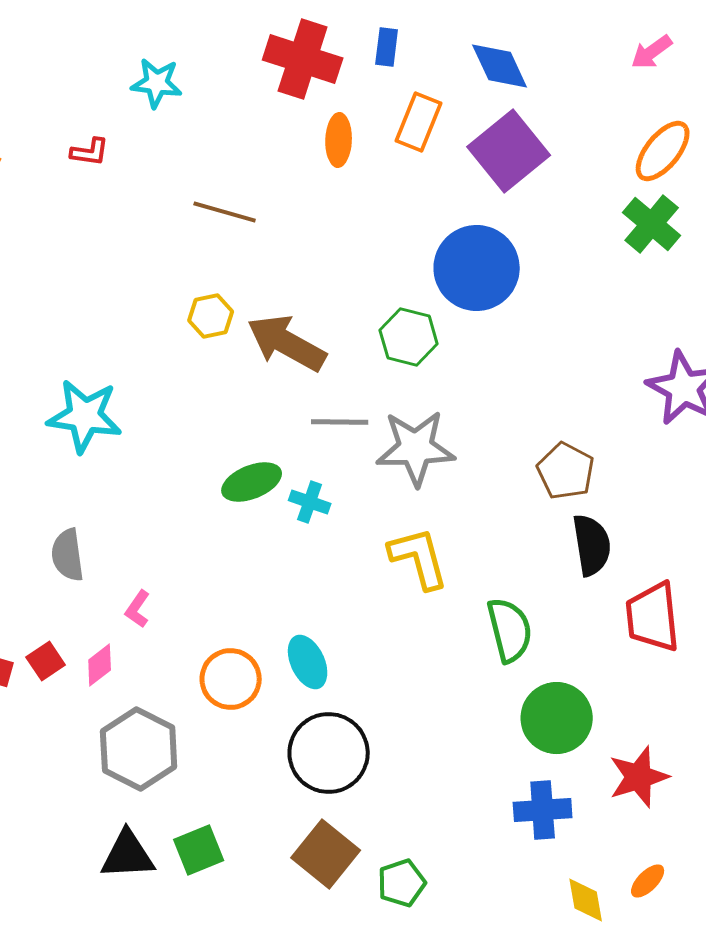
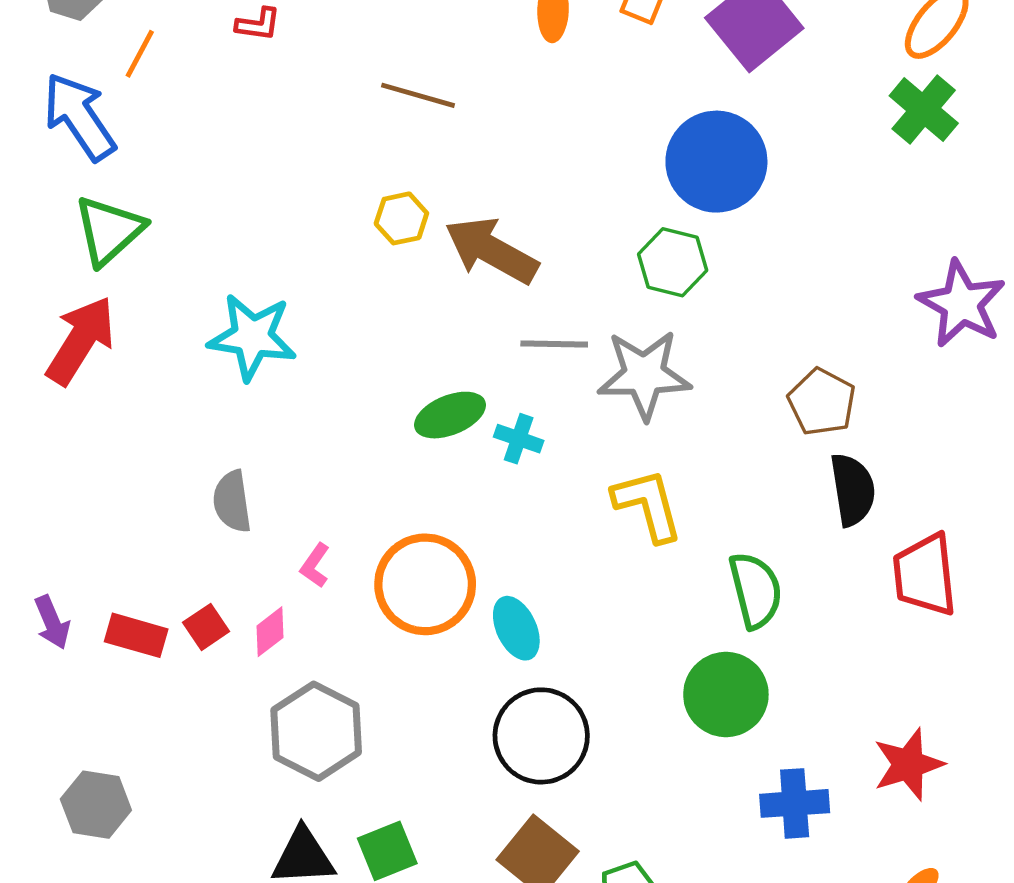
green hexagon: (409, 337) -> (673, 262), moved
orange circle: (231, 679) -> (425, 584), moved, size x1.4
green circle: (557, 718) -> (726, 694), moved

